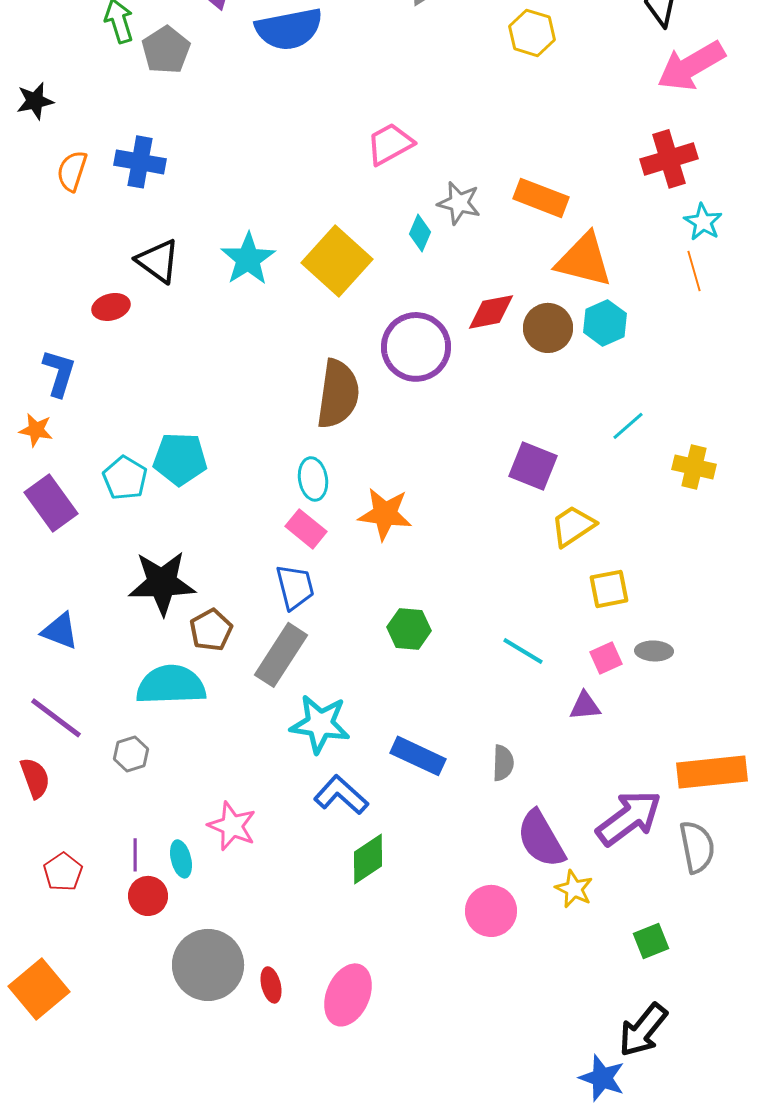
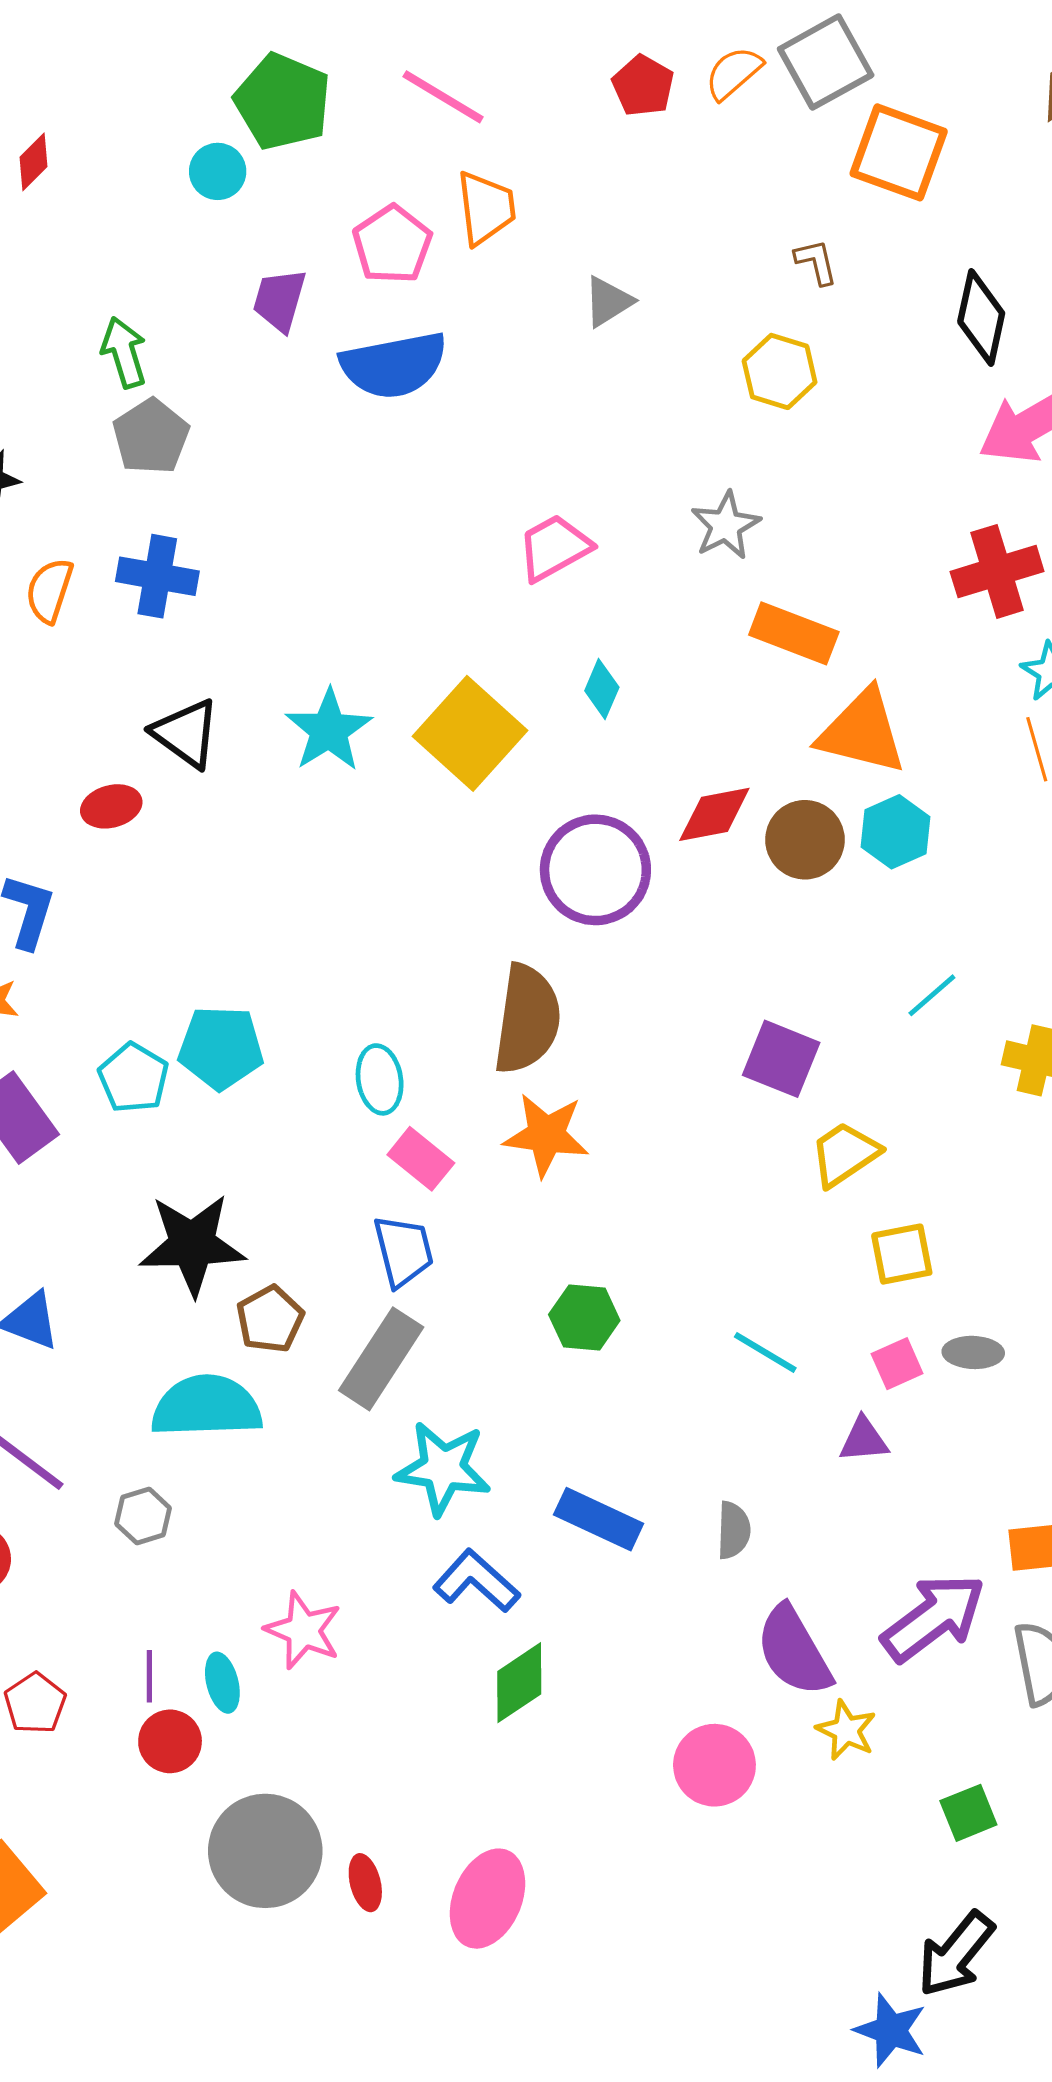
gray pentagon: (166, 50) -> (151, 437), moved
gray star: (459, 203) -> (726, 525), moved, turned 30
brown semicircle: (338, 394) -> (527, 1019), moved
cyan ellipse: (313, 479) -> (380, 1079), moved

